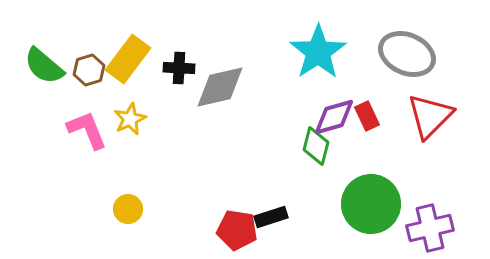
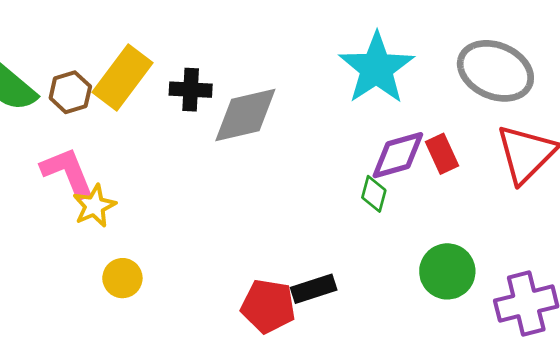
yellow star: (130, 119) -> (94, 206), moved
green diamond: (316, 146) -> (374, 194), size x0.7
green circle: (371, 204) -> (447, 271), size x0.7

